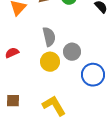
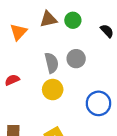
gray circle: (72, 52) -> (76, 59), moved

